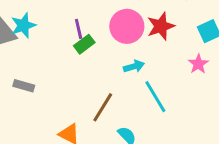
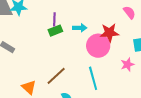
pink circle: (127, 26) -> (98, 46), moved
cyan arrow: (134, 66) -> (80, 28), moved

